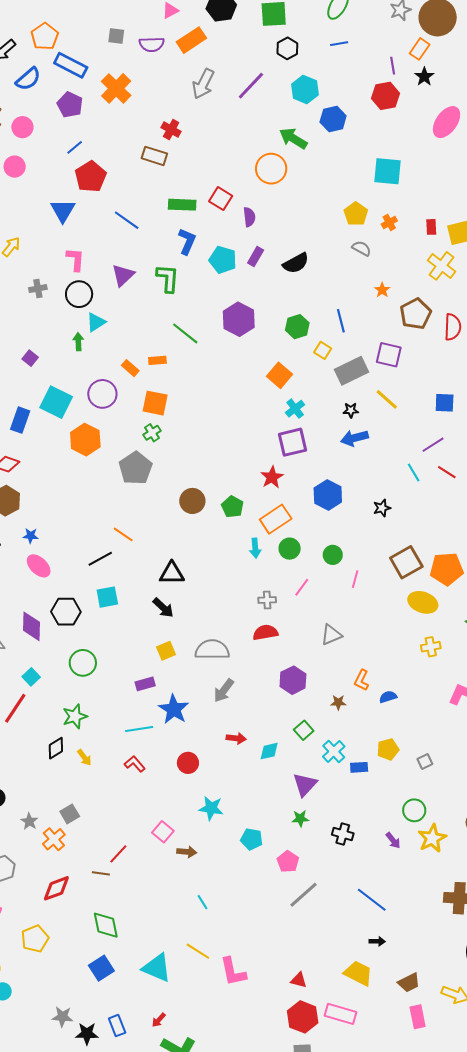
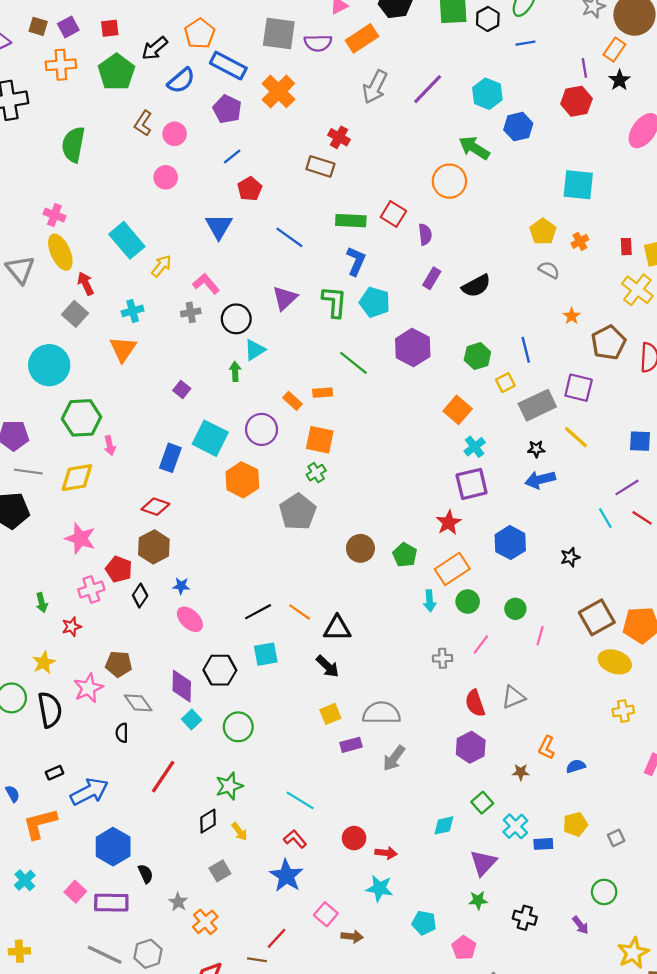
gray square: (116, 36) -> (279, 33), size x1.8
black hexagon: (287, 48) -> (488, 19), moved
red pentagon: (91, 177) -> (250, 189), size x0.7
pink L-shape: (75, 259) -> (206, 284), moved, turned -45
cyan pentagon: (223, 260) -> (375, 302), moved
yellow square: (323, 350) -> (505, 383), turned 30
orange line: (123, 534) -> (299, 612), moved
red semicircle: (265, 632) -> (475, 703), moved, turned -100
cyan square: (31, 677) -> (192, 719), moved
purple rectangle: (145, 684) -> (351, 745), moved
blue star: (174, 709) -> (286, 876), moved
cyan line: (139, 729) -> (300, 800), turned 40
red arrow: (236, 738) -> (386, 853), moved
gray square: (70, 814) -> (220, 871), moved
yellow star: (432, 838) -> (633, 953), moved

